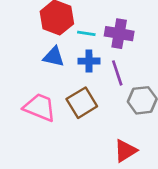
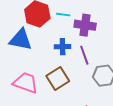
cyan line: (86, 33) -> (63, 15), moved
blue triangle: (54, 57) -> (21, 40), moved, size x1.4

